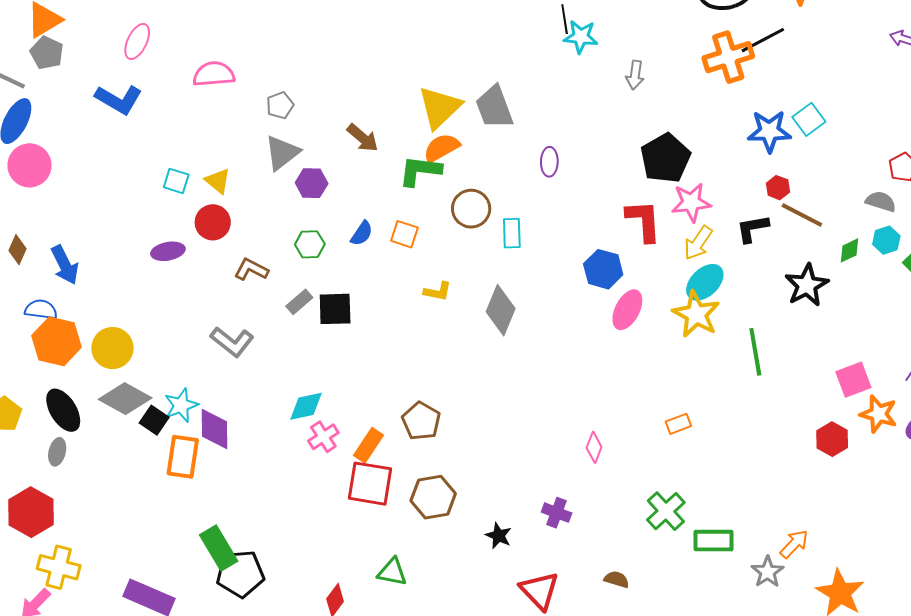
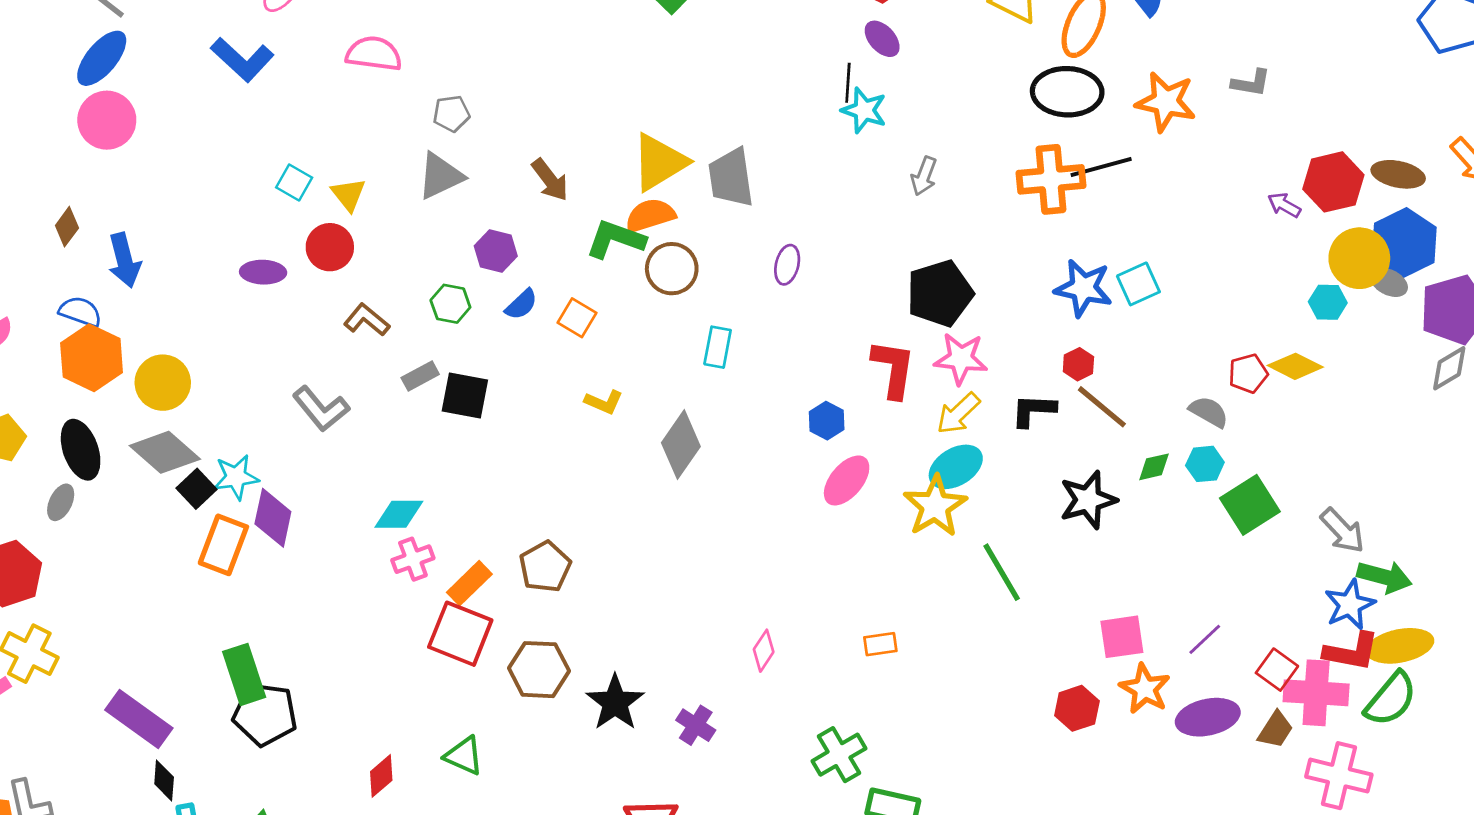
purple hexagon: (312, 183) -> (496, 251), moved
brown circle: (471, 209) -> (672, 269), moved
blue hexagon: (603, 269) -> (827, 421), size x0.7
green line: (755, 352) -> (1002, 572), turned -33
black star: (499, 536) -> (615, 703), moved, size x1.6

